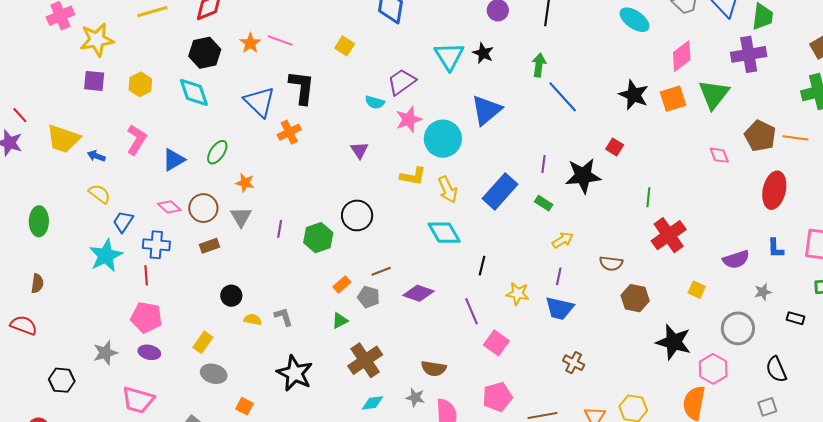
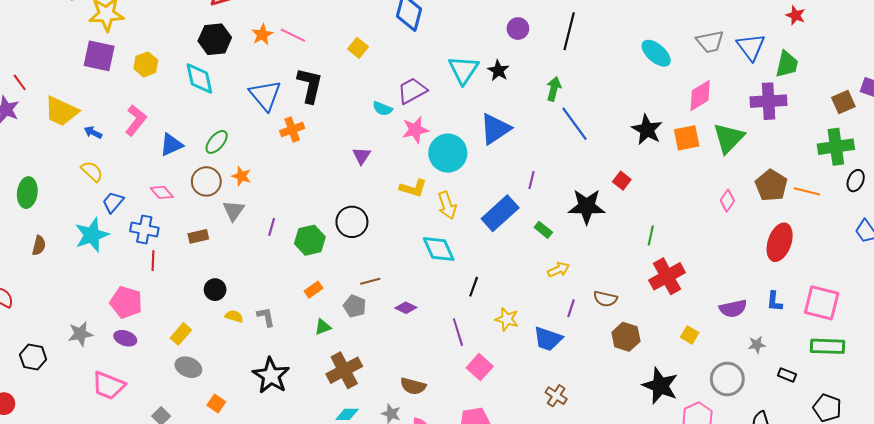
purple square: (94, 81) -> (99, 56), size x1.4
pink diamond: (719, 155) -> (727, 201), turned 50
purple line: (543, 164) -> (532, 180), moved
brown circle: (203, 208) -> (206, 181), moved
red line: (146, 275) -> (153, 261), moved
purple line: (559, 276) -> (571, 308), moved
brown semicircle: (37, 283) -> (39, 245), moved
orange rectangle: (342, 284) -> (313, 290), moved
purple diamond: (418, 293) -> (406, 308), size x0.7

